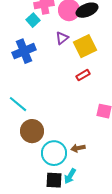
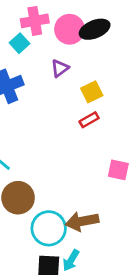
yellow square: (85, 46) -> (92, 92), moved, size x0.7
brown arrow: (78, 148) -> (82, 221), size x1.6

